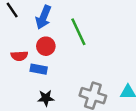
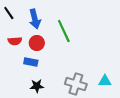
blue arrow: (43, 17) -> (35, 19), turned -36
red semicircle: (19, 56) -> (15, 41), moved

